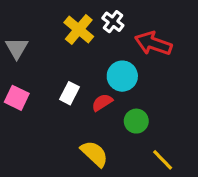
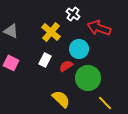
yellow cross: (79, 29) -> (51, 32), moved
gray triangle: (17, 48) -> (11, 31), turned -35
green circle: (136, 121) -> (88, 78), size x1.6

